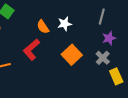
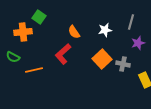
white star: (65, 24) -> (105, 30), moved
gray cross: (103, 58) -> (123, 64), moved, turned -32

